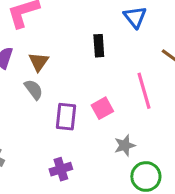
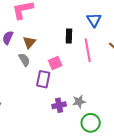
pink line: (144, 91) -> (88, 50), moved
pink square: (102, 108) -> (55, 63), moved
purple cross: (61, 169) -> (59, 105), moved

